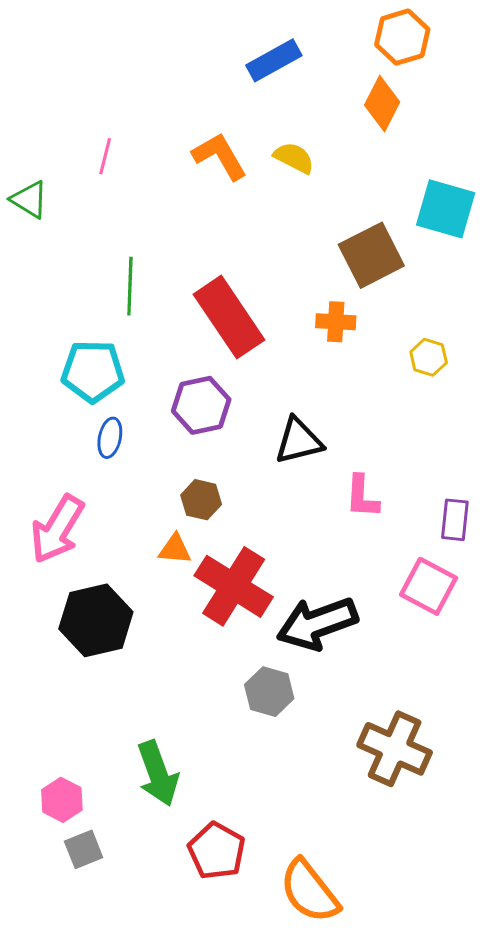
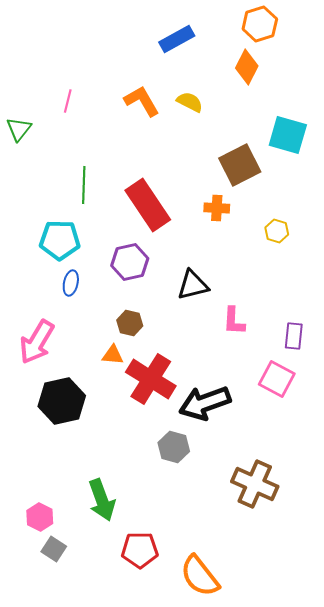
green triangle: (29, 200) -> (19, 129), turned 36
gray square: (84, 849) -> (54, 549), turned -35
red pentagon: (217, 851) -> (140, 550), turned -30

